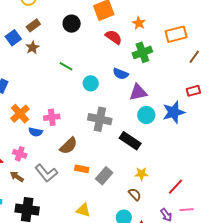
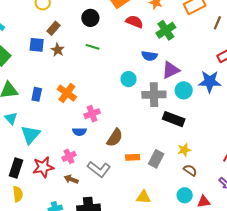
blue square: (13, 38) -> (37, 45), turned -35
green line: (66, 66) -> (93, 47), moved
cyan circle: (91, 83) -> (128, 79), moved
blue star: (174, 112) -> (210, 82), turned 30
orange cross: (20, 114) -> (67, 93), moved
gray cross: (100, 119) -> (154, 95), moved
pink cross: (20, 154) -> (69, 156), turned -32
yellow star: (141, 174) -> (184, 150), moved

